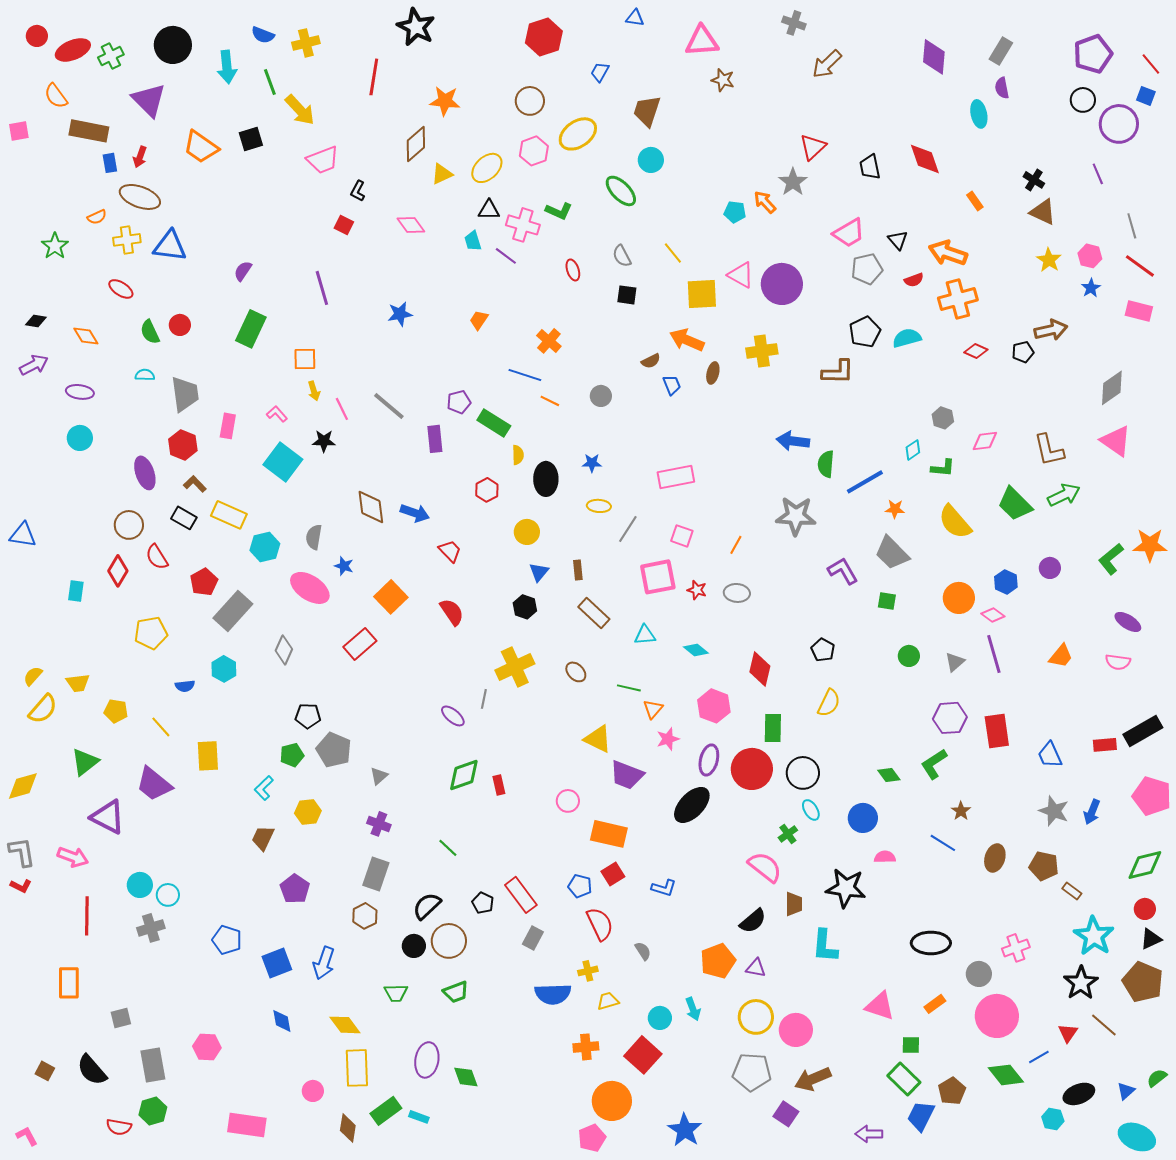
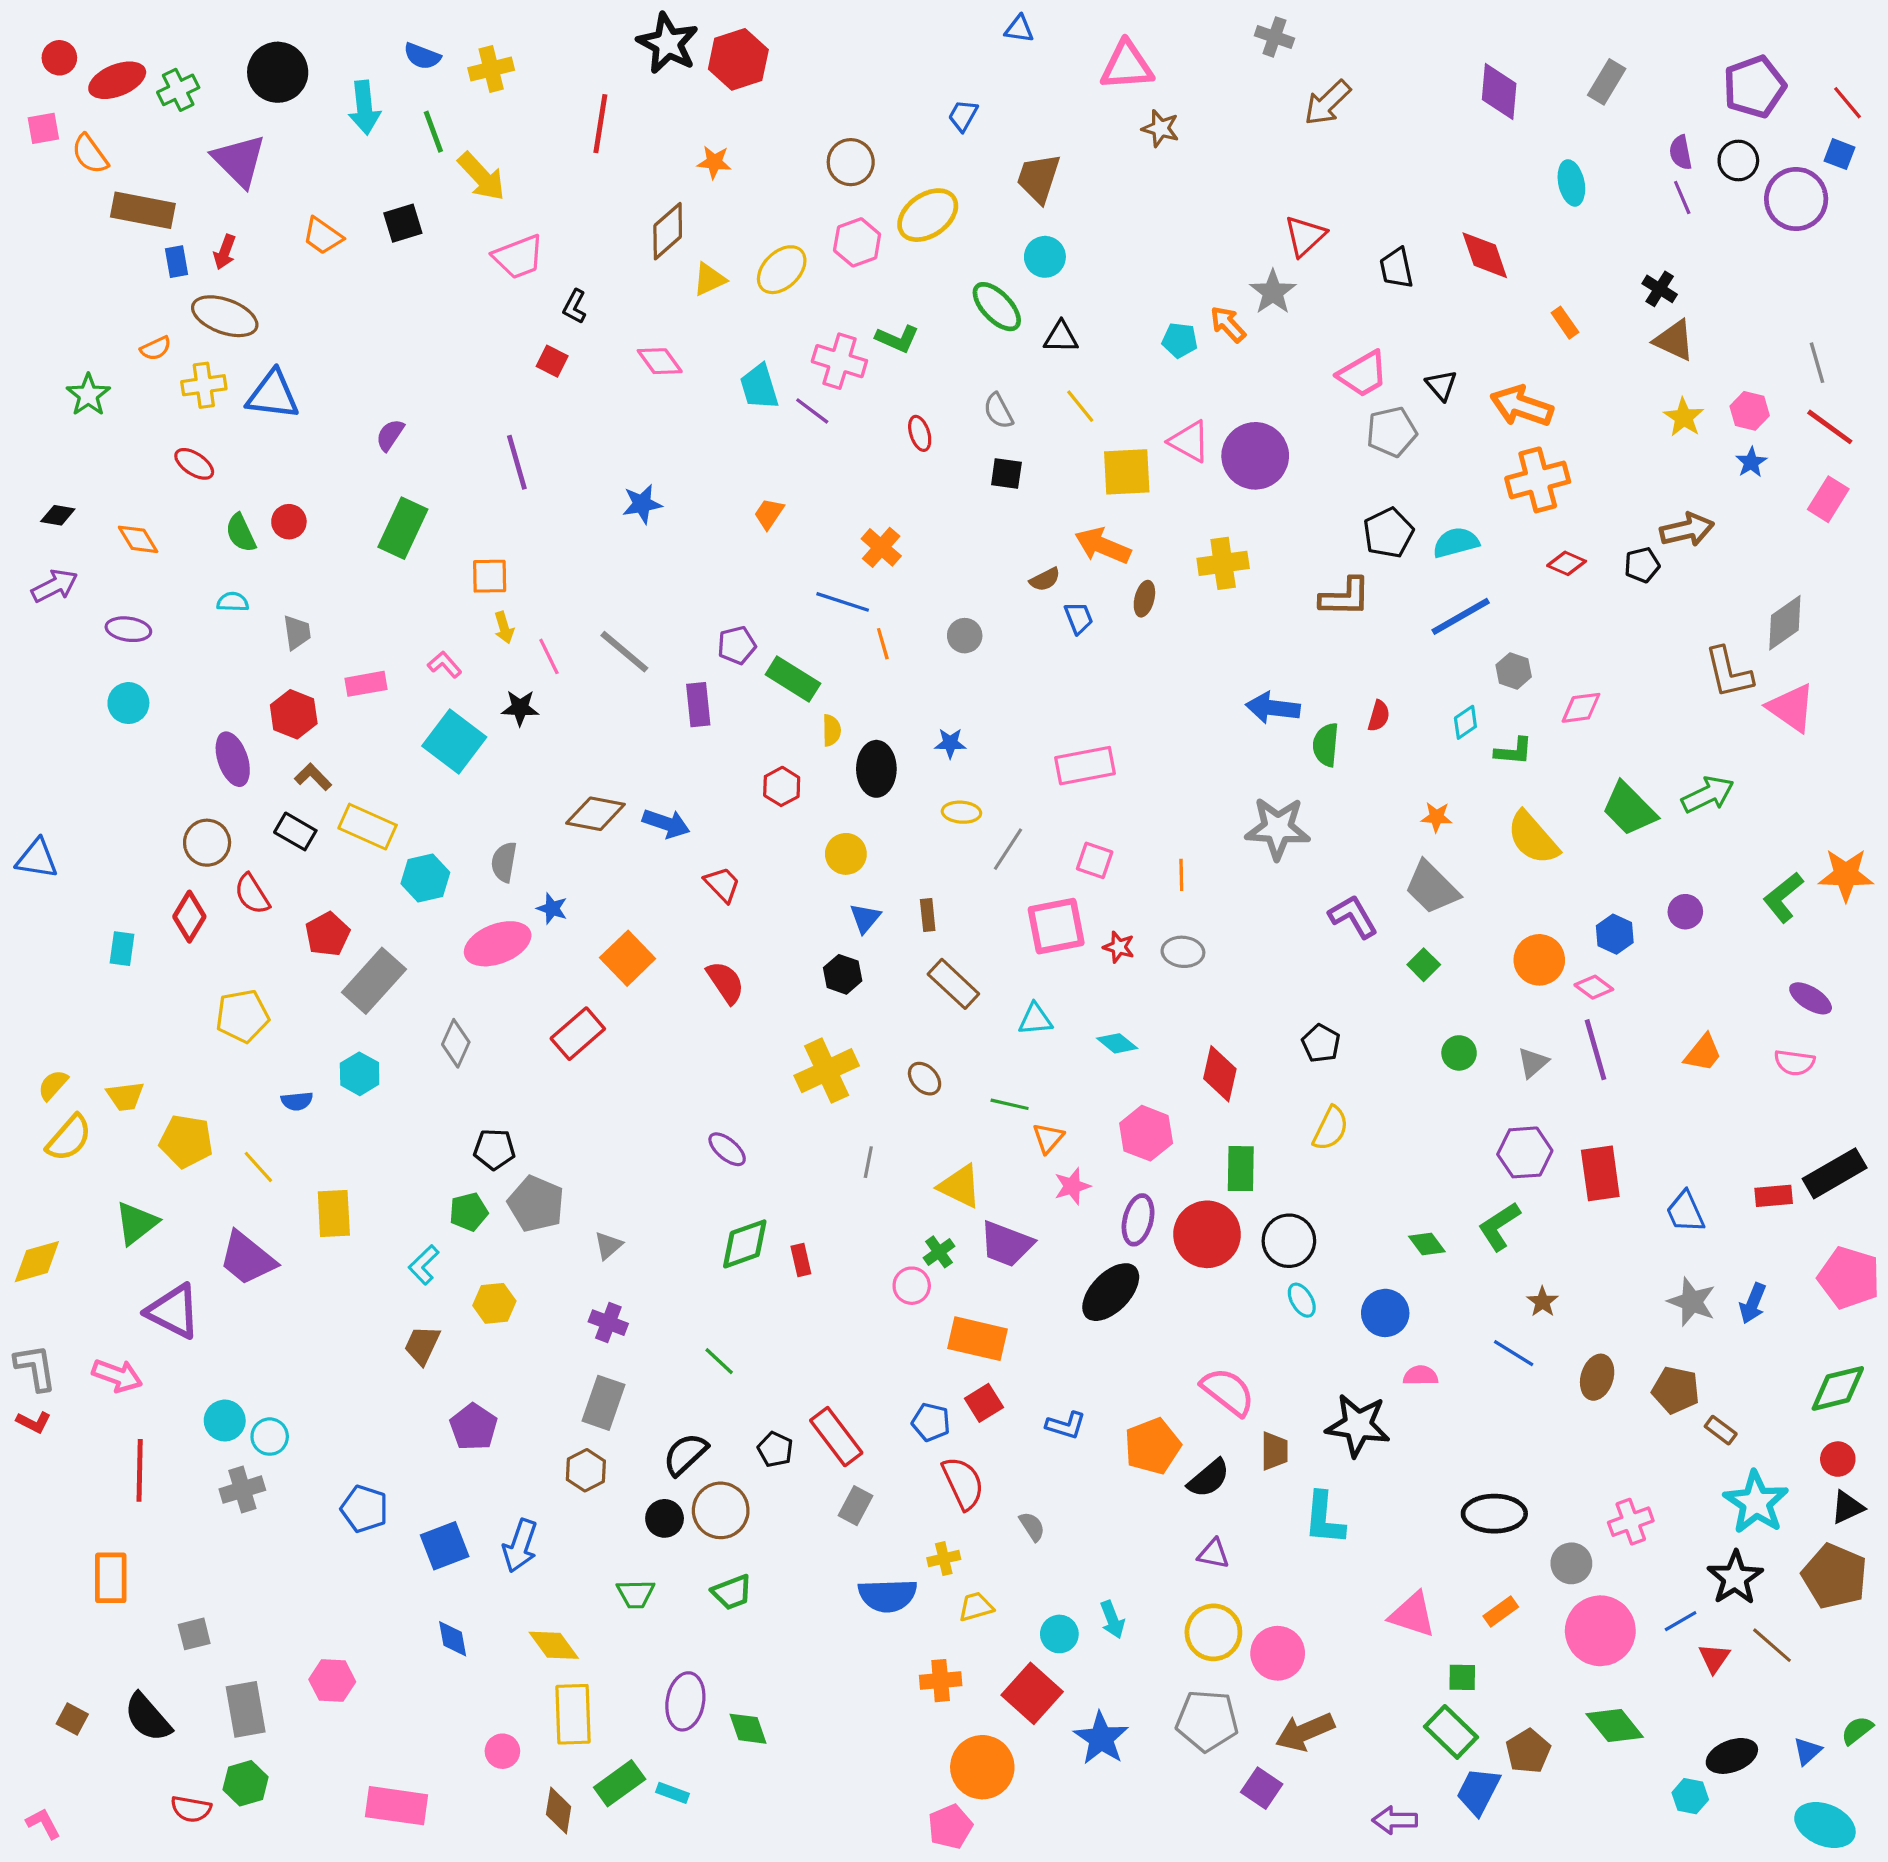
red hexagon: (544, 37) -> (738, 59), moved
purple semicircle: (1002, 88) -> (1681, 152), moved
orange star: (445, 101) -> (714, 162), size x0.7
pink square: (19, 131) -> (43, 128), moved
orange trapezoid: (201, 147) -> (323, 236), size x0.7
purple line: (1098, 174) -> (1682, 197), moved
black triangle: (489, 210) -> (1061, 337), moved
cyan trapezoid: (473, 241) -> (759, 387), size x1.4
red semicircle: (914, 280) -> (1379, 716), moved, turned -54
pink rectangle: (1139, 311) -> (1828, 499), turned -72
gray trapezoid: (185, 394) -> (297, 632), size x0.6
orange line: (550, 401) -> (883, 644), turned 48
pink rectangle: (228, 426) -> (366, 684), turned 70
brown L-shape: (1049, 450) -> (1729, 673), moved
blue line: (865, 482) -> (1461, 616), moved
brown diamond: (371, 507) -> (595, 814), turned -72
orange line: (736, 545) -> (1181, 875), turned -30
pink ellipse: (310, 588) -> (498, 944), turned -54
green square: (887, 601) -> (1424, 965), turned 36
gray line: (484, 699) -> (868, 1162), moved
yellow pentagon: (116, 711) -> (186, 1141), size x1.4
green cross: (788, 834) -> (939, 1252), moved
orange pentagon: (718, 961) -> (1152, 1446), moved
blue line: (1039, 1057) -> (1681, 1621), moved
blue star: (685, 1130) -> (1101, 1738), moved

